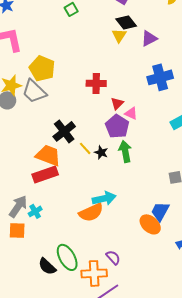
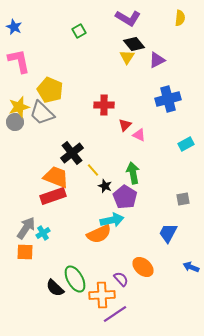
purple pentagon: (117, 126) -> (125, 197), moved
black star: (101, 152) -> (105, 186), moved
orange ellipse: (150, 224) -> (143, 267), moved

